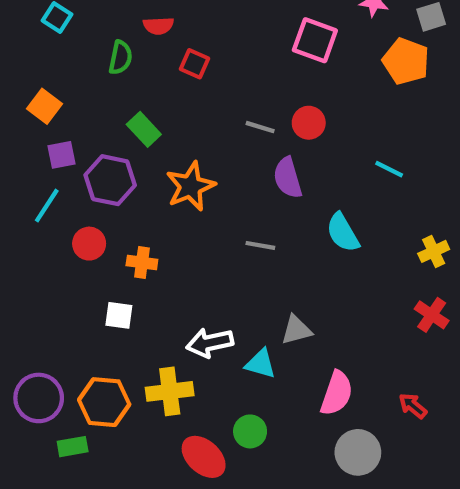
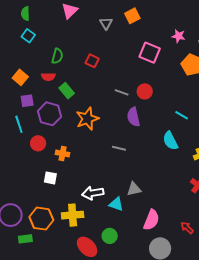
red semicircle: (158, 26) -> (48, 77), moved
cyan line: (47, 206) -> (19, 124), turned -54
cyan semicircle: (343, 233) -> (170, 141), moved

